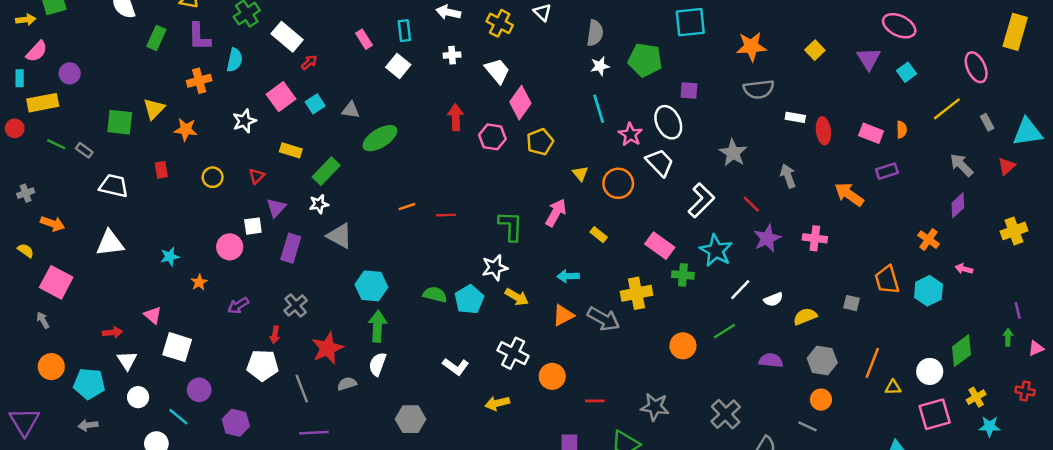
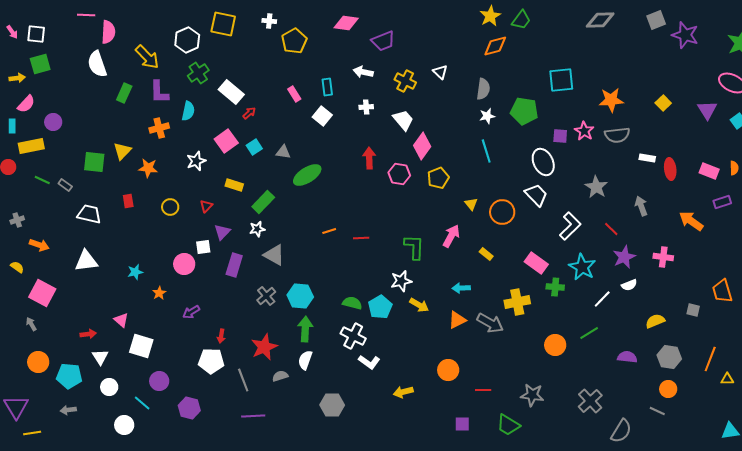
pink star: (630, 134) -> (584, 131), moved
white semicircle: (773, 299) -> (629, 285), moved
gray cross: (296, 305) -> (266, 296), moved
white cross: (513, 353) -> (353, 336), moved

